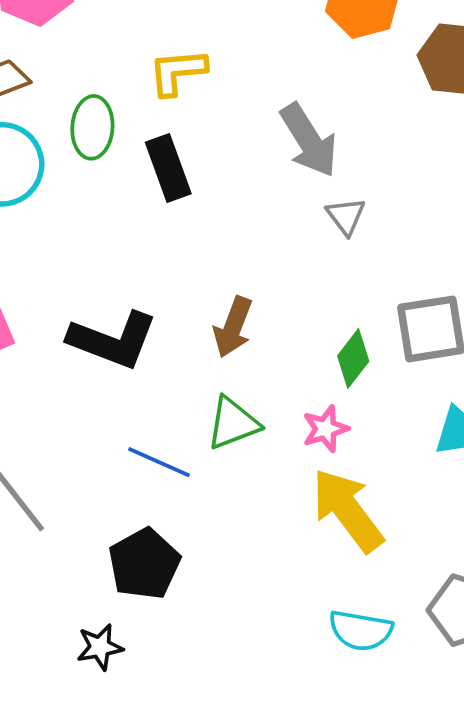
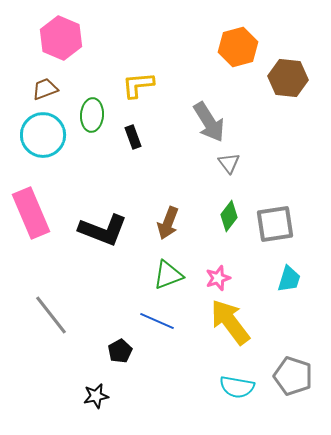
black rectangle: (168, 168) -> (133, 137), size x0.7
green diamond: (353, 359) -> (229, 216), moved
blue line: (159, 462) -> (157, 321), moved
black pentagon: (144, 564) -> (120, 351), size x0.6

